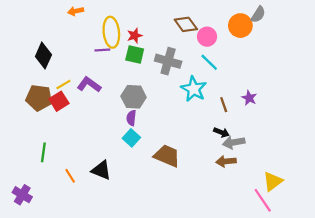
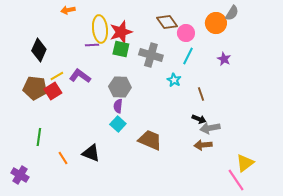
red star: (135, 36) -> (121, 32), size x1.6
cyan line: (209, 62) -> (188, 56), turned 72
cyan star: (194, 89) -> (174, 80), size x0.6
purple star: (249, 98) -> (224, 59), moved

